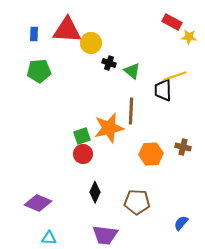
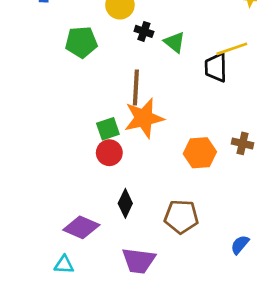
green pentagon: (39, 71) -> (81, 42), moved
brown line: (131, 111) -> (136, 87), moved
purple diamond: (38, 203) -> (81, 227), moved

